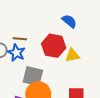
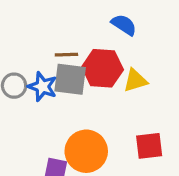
brown line: (20, 39) -> (66, 55), moved
gray square: (33, 76) -> (70, 79), moved

